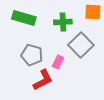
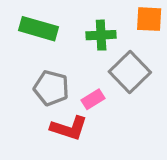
pink rectangle: (58, 62) -> (93, 99), turned 32
red L-shape: (43, 80) -> (69, 128), turned 45

